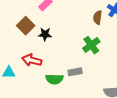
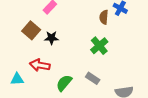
gray rectangle: (75, 72) -> (93, 78), moved, turned 48
green semicircle: (54, 79) -> (64, 83), turned 132

